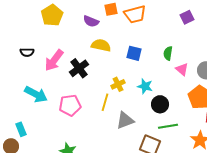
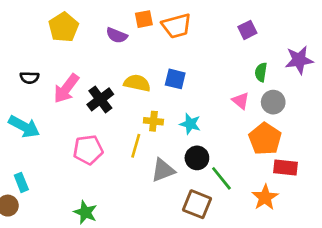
yellow semicircle: (101, 45) -> (137, 83), moved
green semicircle: (168, 53) -> (261, 72), moved
yellow cross: (118, 84) -> (153, 121), turned 32
cyan arrow: (36, 94) -> (24, 127), moved
black circle: (160, 104) -> (197, 158), moved
green line: (168, 126) -> (221, 178), turned 60

